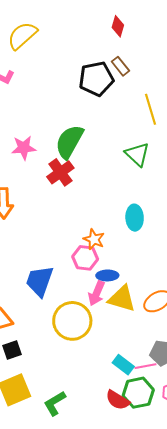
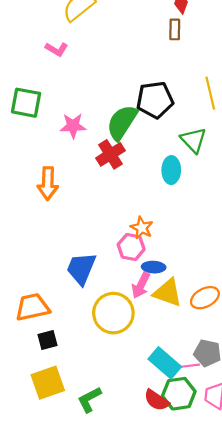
brown rectangle: (121, 66) -> (175, 29), moved, turned 36
black pentagon: (96, 79) -> (155, 100), moved
cyan ellipse: (135, 218) -> (171, 170), moved
cyan rectangle: (123, 365) -> (165, 363), size x1.4

